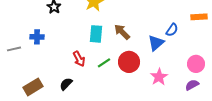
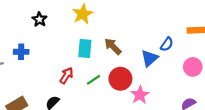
red arrow: (79, 59) -> (66, 76), turned -119
pink circle: (196, 64) -> (193, 67), moved
pink star: (159, 77) -> (140, 95), moved

